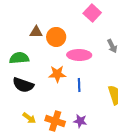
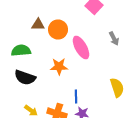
pink ellipse: (79, 55) -> (81, 48), turned 60
blue line: (79, 85) -> (76, 96), moved

